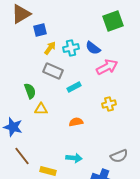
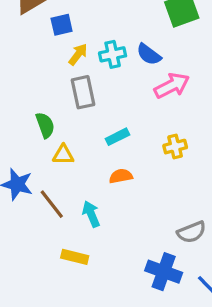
gray rectangle: (53, 71) -> (83, 92), turned 54
cyan rectangle: (74, 87) -> (118, 137), moved
brown line: (22, 156) -> (52, 204), moved
cyan arrow: (74, 158) -> (91, 214), moved, turned -119

